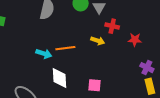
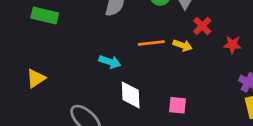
red cross: (112, 26) -> (202, 26), turned 32
orange line: (65, 48) -> (151, 43), moved

